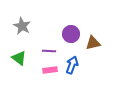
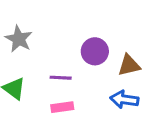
blue arrow: (72, 65) -> (124, 99), moved, turned -102

